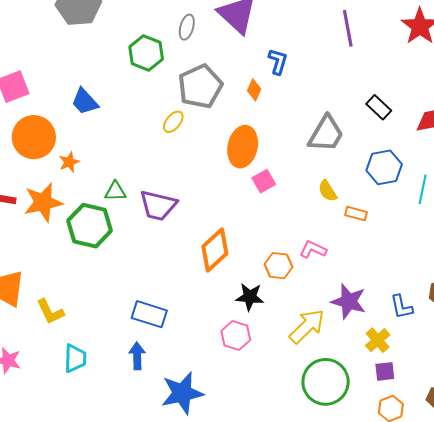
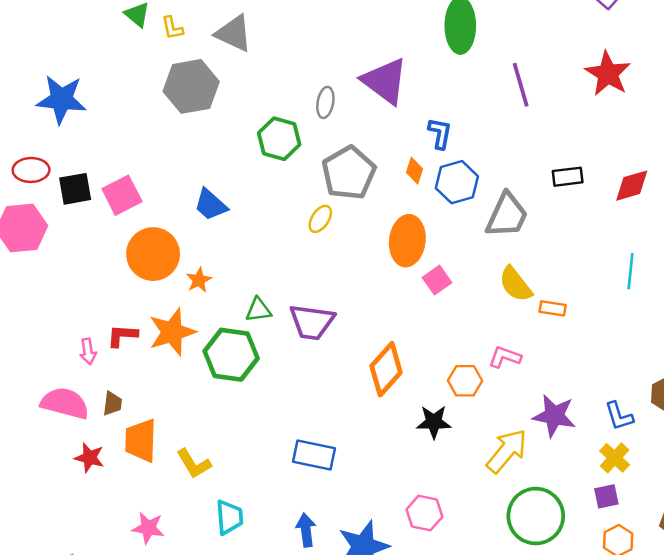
black rectangle: (379, 107) -> (568, 177), turned -45
blue hexagon: (384, 167) -> (457, 182), moved
yellow semicircle: (328, 191) -> (515, 284), size x1.4
pink hexagon: (236, 335) -> (424, 513), moved
yellow cross: (378, 340) -> (615, 458), moved
blue arrow: (137, 356) -> (306, 530), moved

